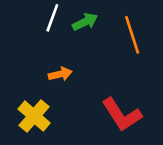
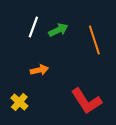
yellow cross: (34, 116) -> (19, 102), size x0.7

